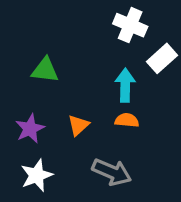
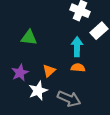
white star: (37, 175) -> (38, 91), moved

